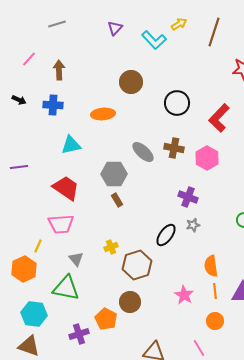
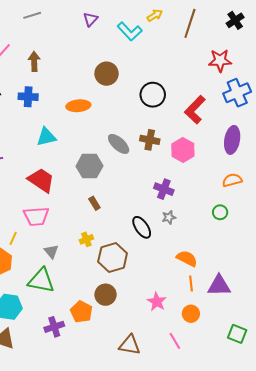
brown rectangle: (117, 200) -> (94, 203), moved
black ellipse: (166, 235) -> (142, 227), turned -70
orange semicircle: (211, 266) -> (187, 258), turned 125
pink star: (184, 295) -> (157, 302), moved

